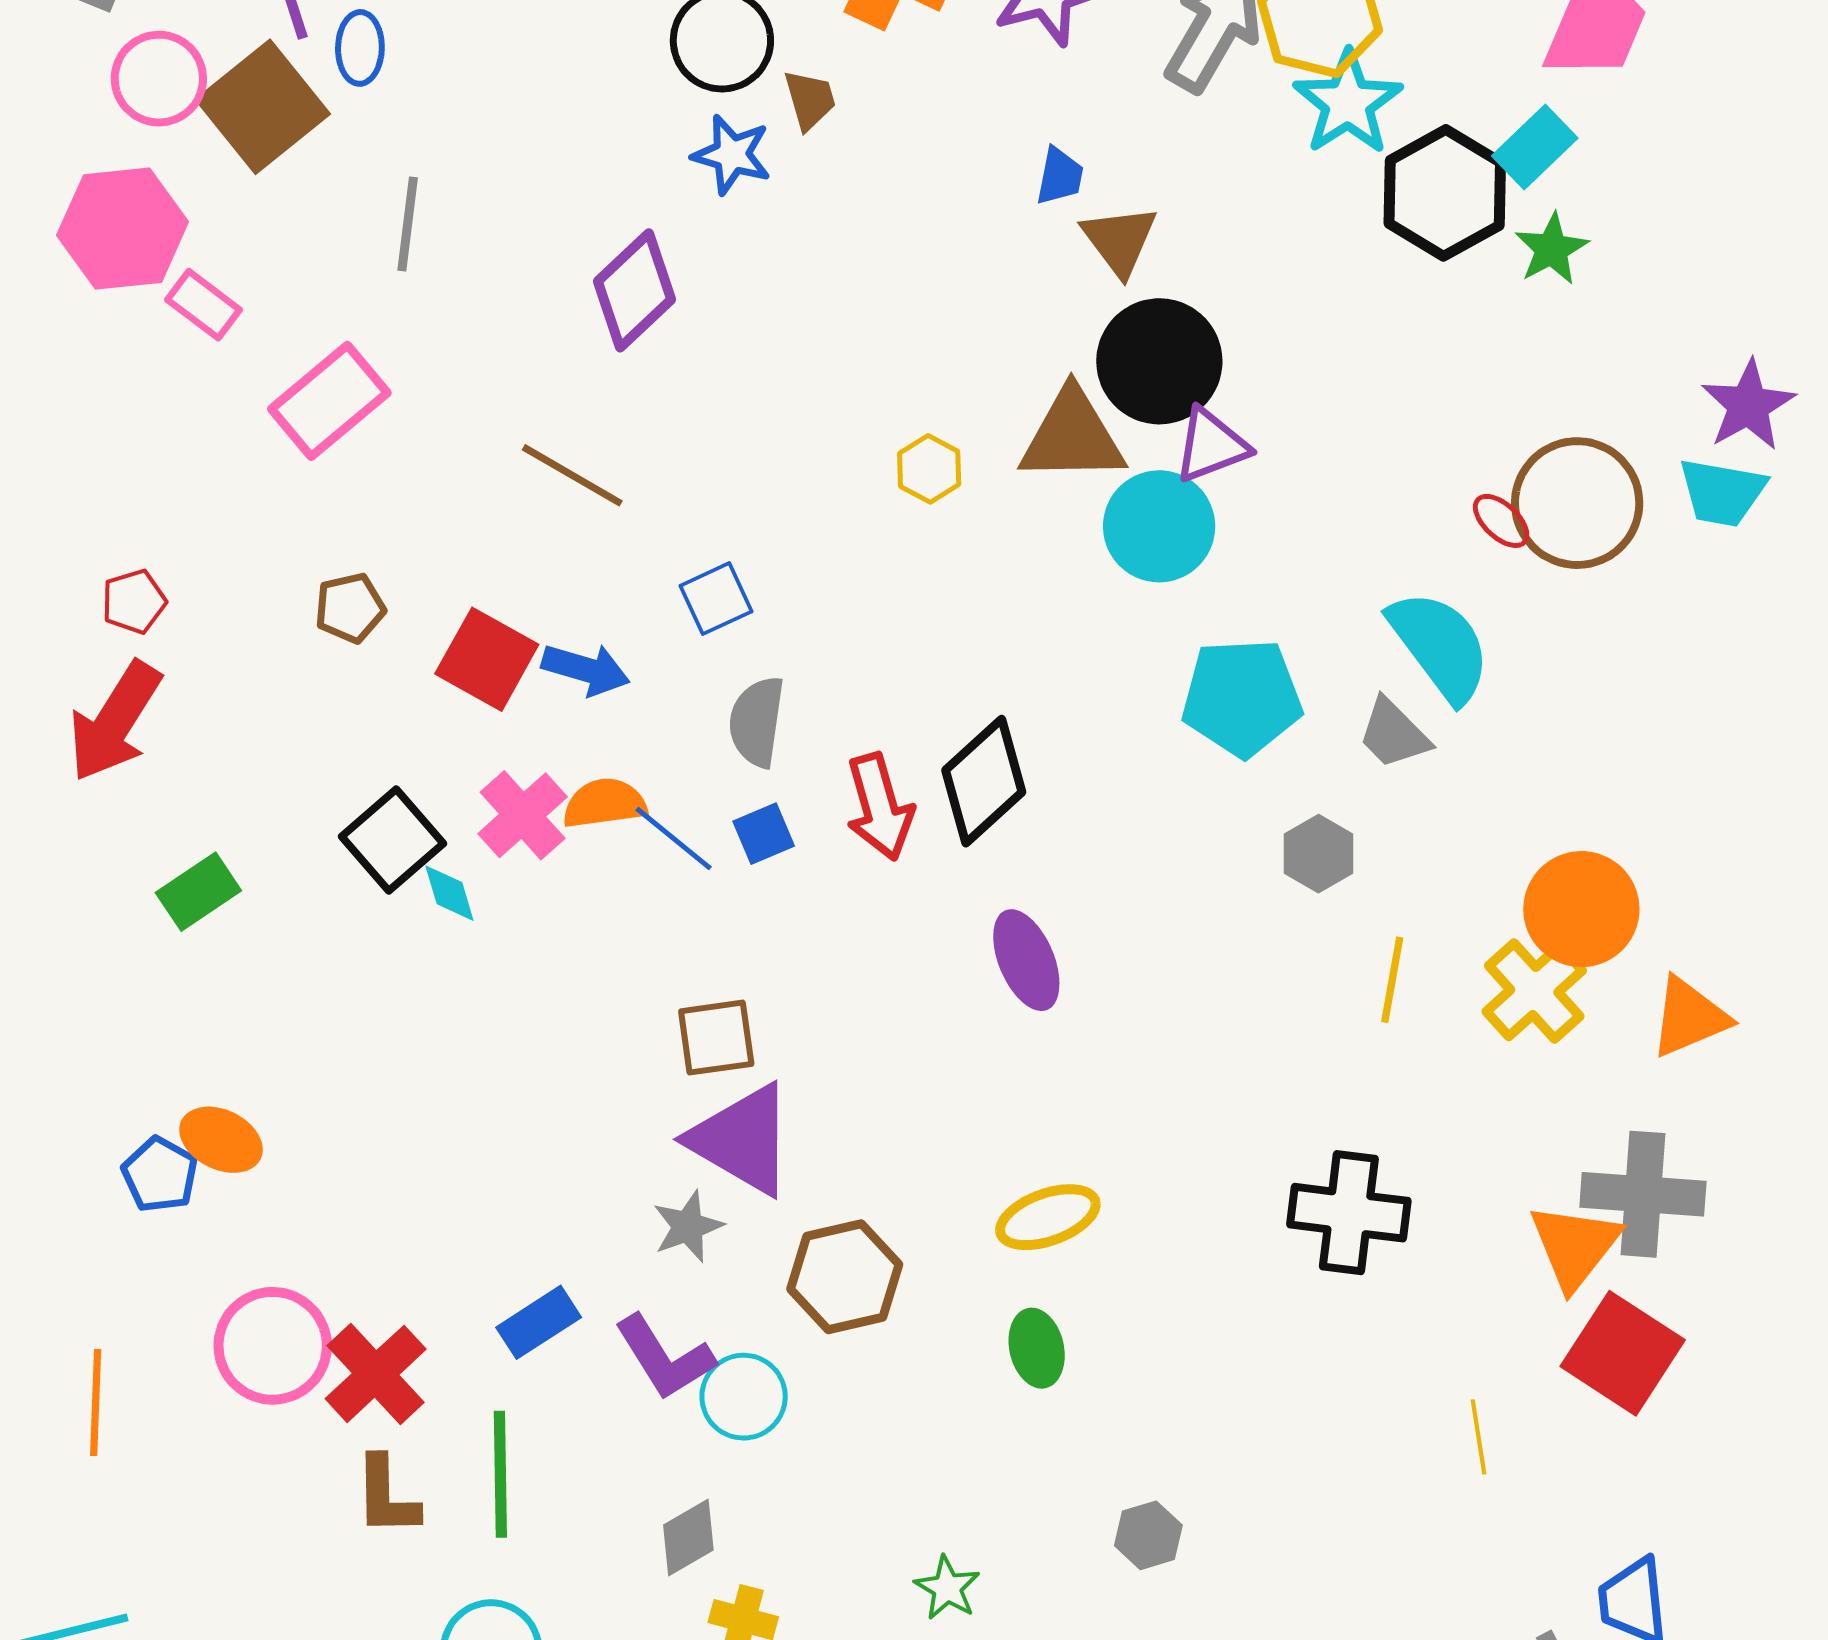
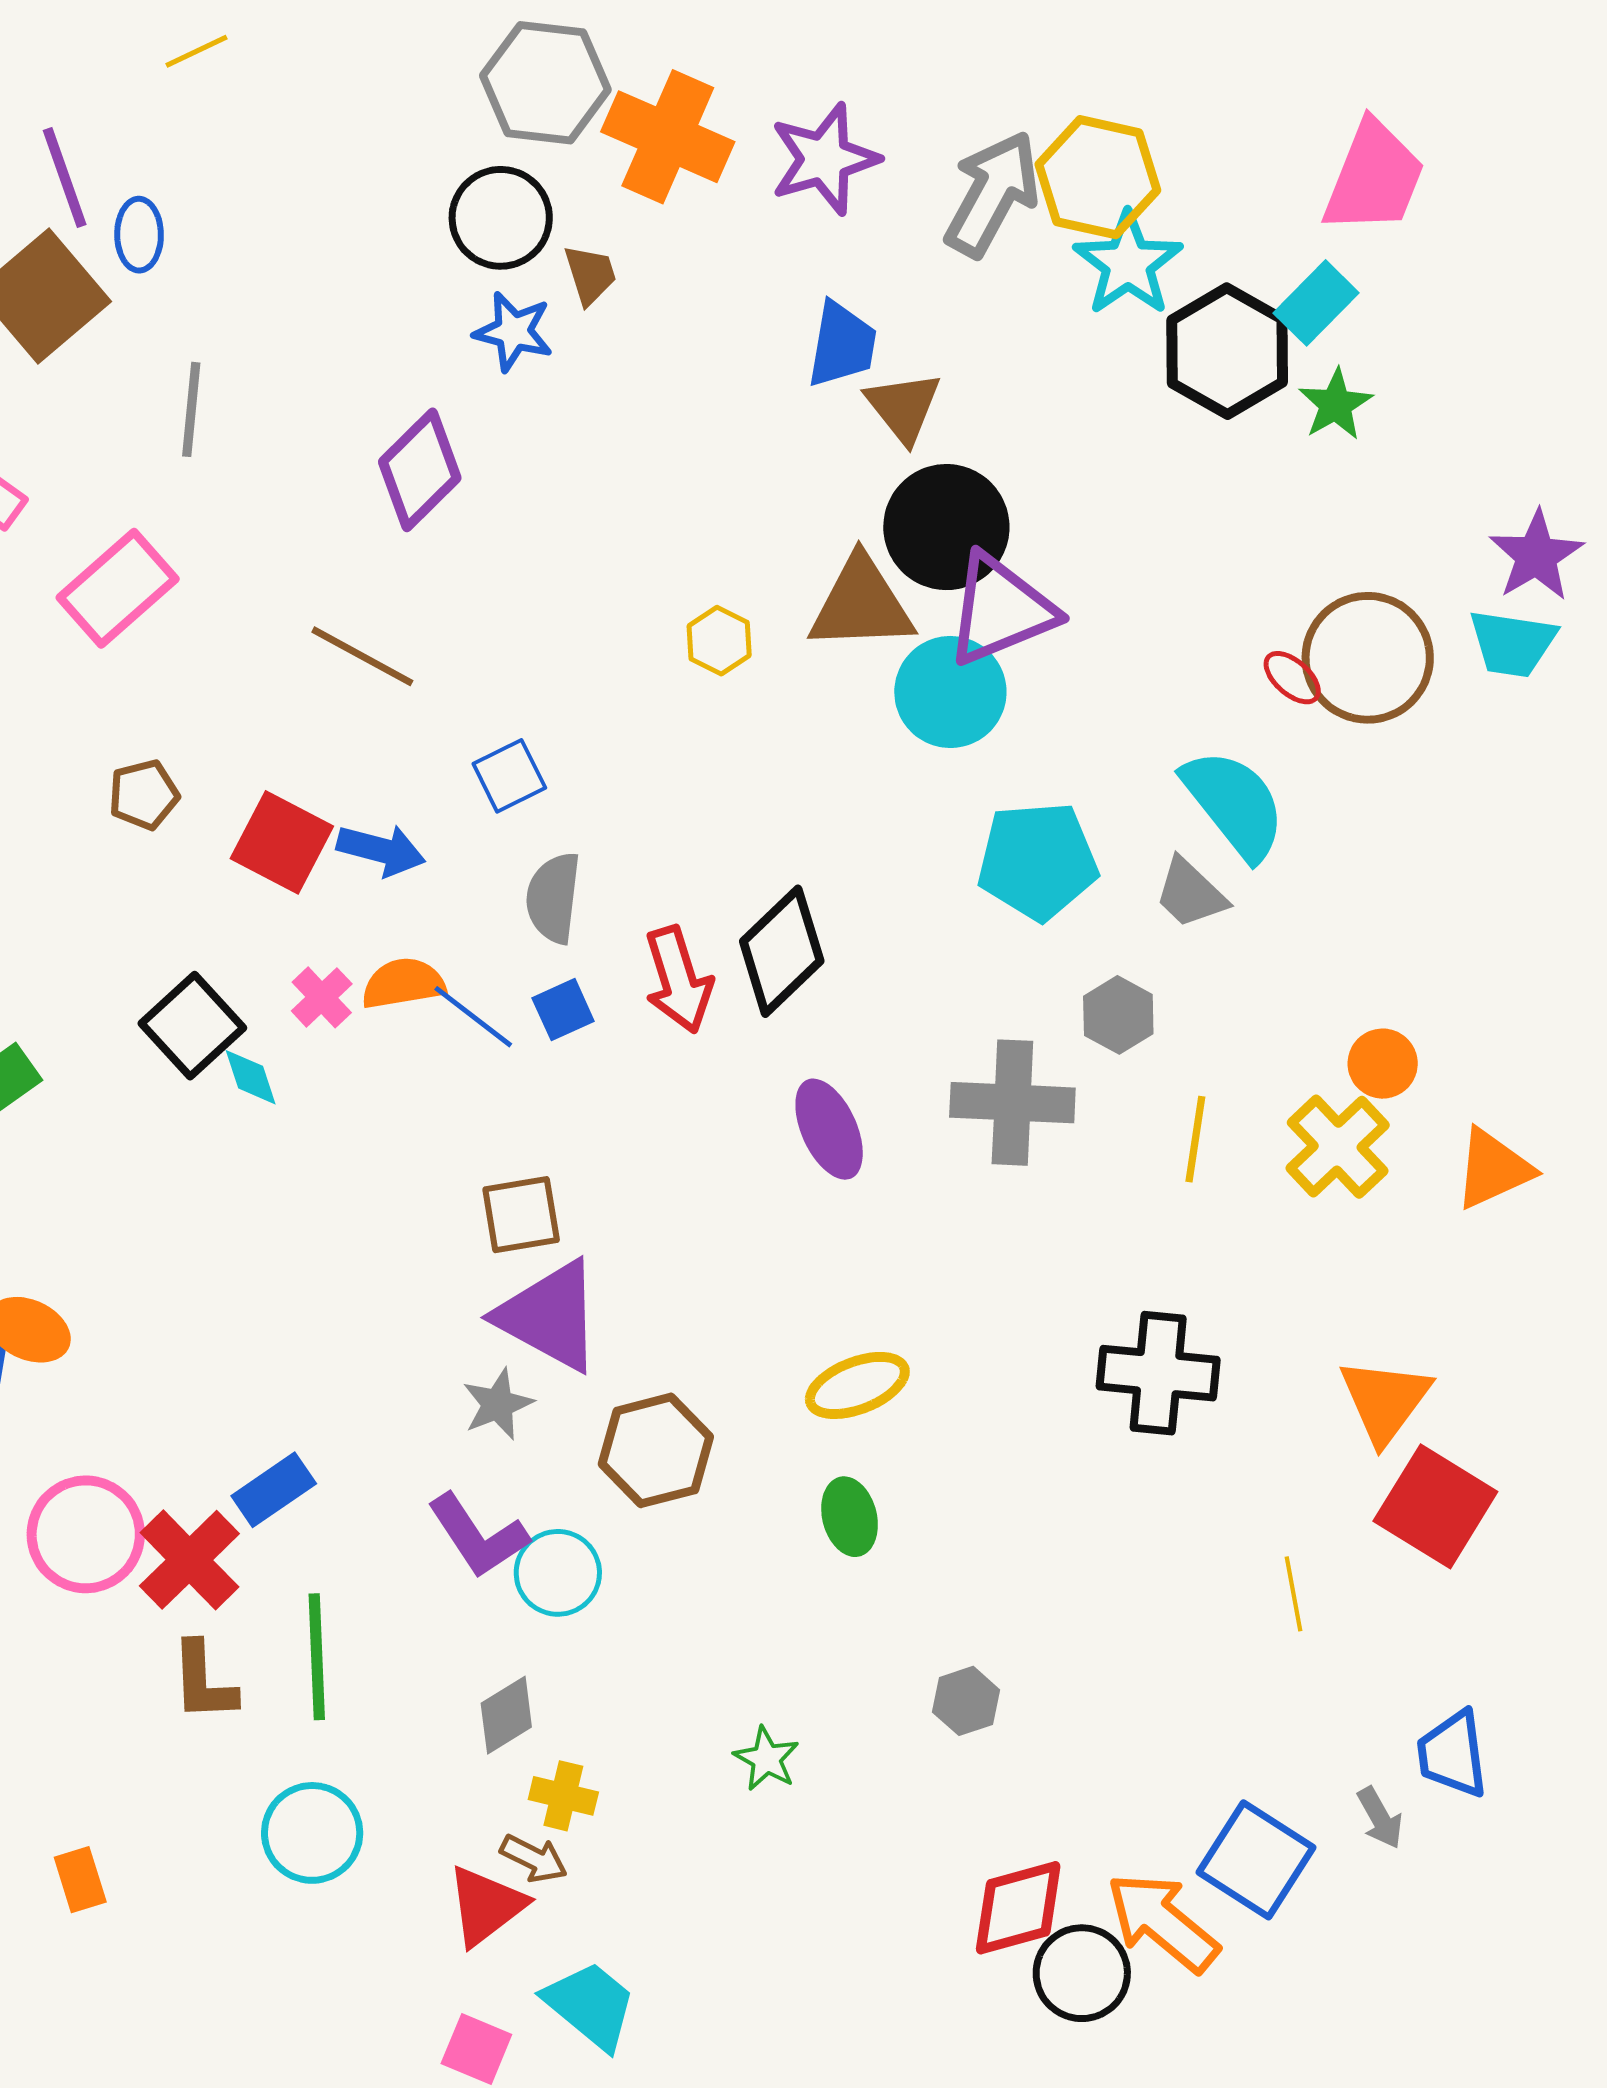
blue trapezoid: (1060, 176) -> (842, 345), size x1.5
purple triangle: (1211, 445) -> (1000, 610), size x1.5
pink cross: (523, 815) -> (322, 997), size x0.7
orange circle: (1581, 909) -> (1383, 1064), size x0.6
gray cross: (1643, 1194) -> (1012, 1103), moved
blue rectangle: (539, 1322) -> (274, 1490), moved

